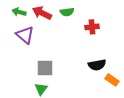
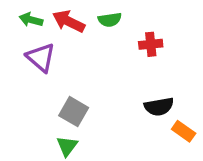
gray square: (45, 68) -> (74, 112), turned 30

